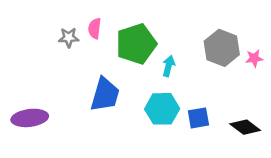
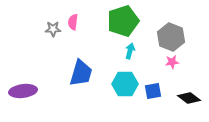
green pentagon: (136, 44) -> (123, 21), moved
pink star: (254, 58) -> (172, 62), moved

